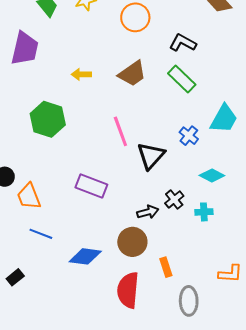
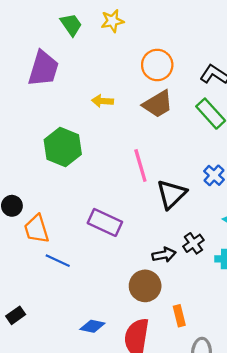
orange circle: (135, 17) -> (157, 65), moved
blue line: (41, 234) -> (58, 261), moved
blue diamond: (85, 256) -> (92, 326), moved, size x0.7

